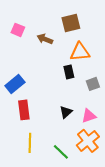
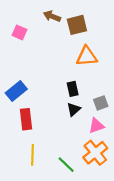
brown arrow: (45, 39) -> (52, 16), moved
black rectangle: (69, 72) -> (73, 89), moved
gray square: (93, 84) -> (101, 103), moved
black triangle: (66, 112) -> (74, 109), moved

